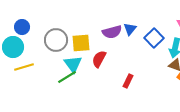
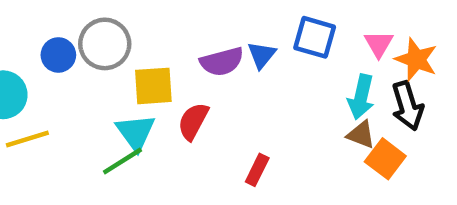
blue circle: (22, 27) -> (58, 55), moved
blue square: (154, 38) -> (315, 37), moved, turned -30
gray circle: (56, 40) -> (105, 44), moved

